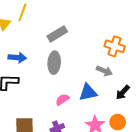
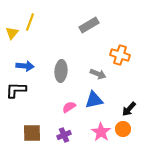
gray rectangle: (57, 34) -> (89, 25), moved
gray arrow: (104, 71) -> (98, 74), moved
black arrow: (123, 92) -> (129, 109), moved

